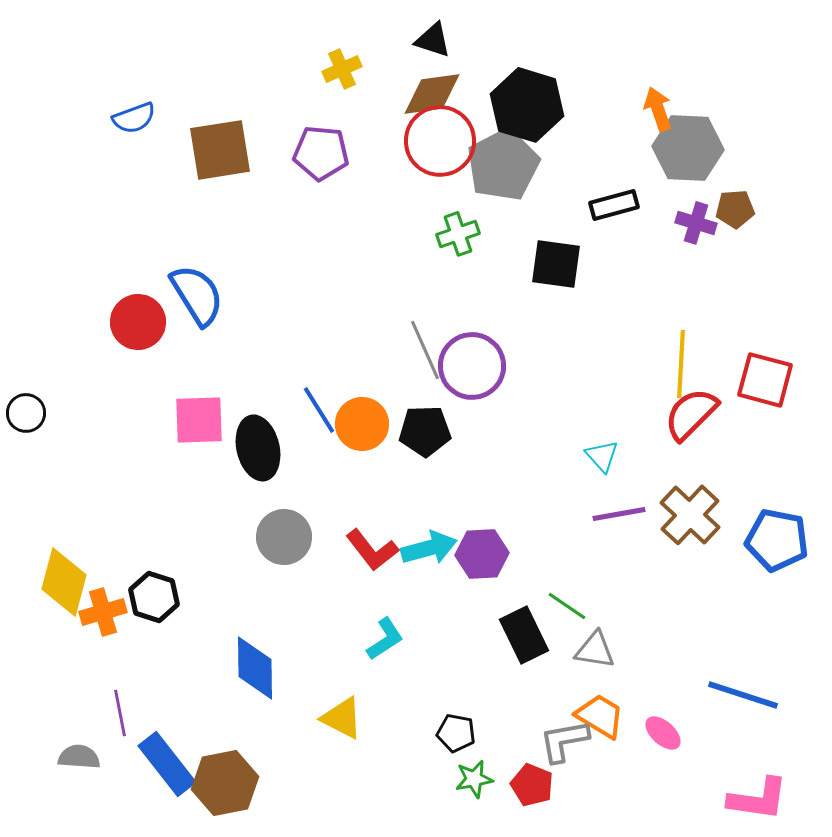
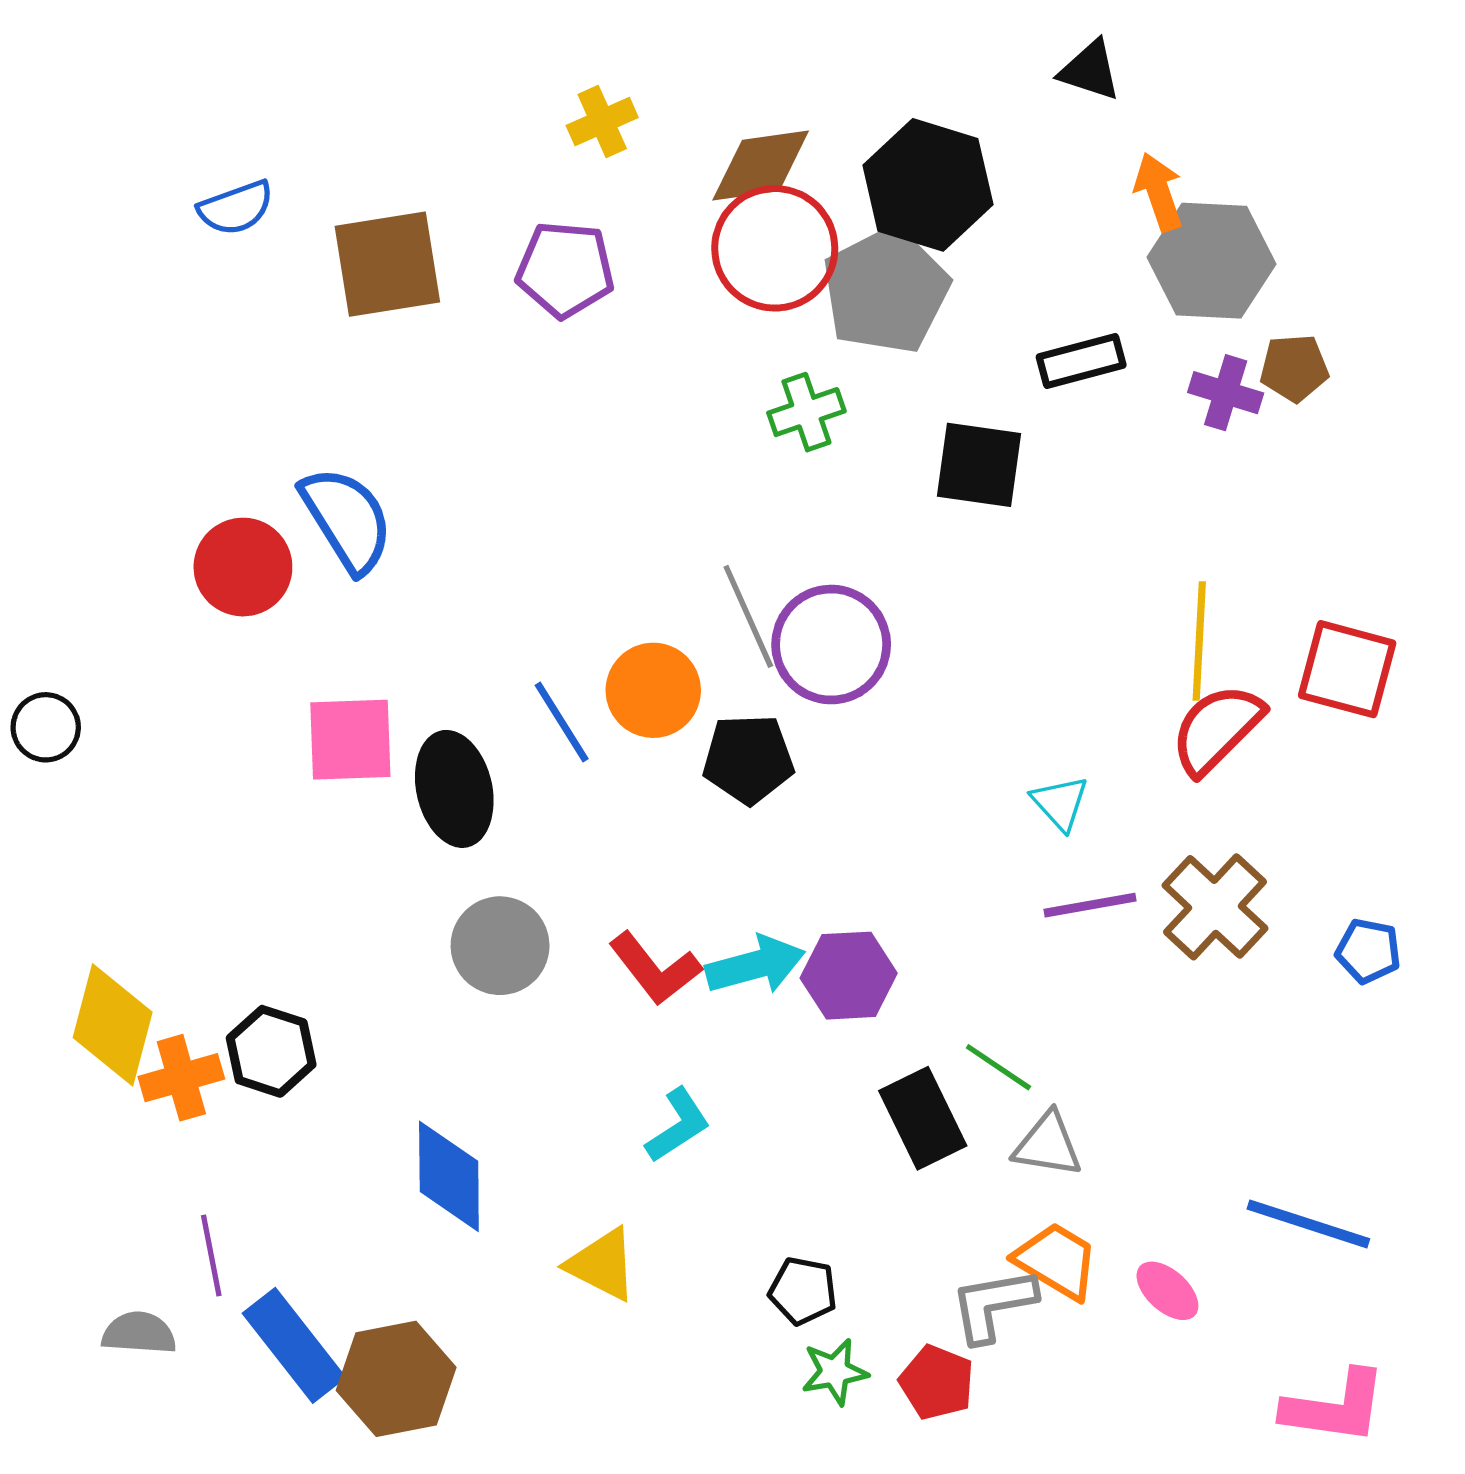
black triangle: (433, 40) -> (1090, 70), moved
orange circle: (362, 424) -> (653, 690), moved
blue pentagon: (777, 540) -> (1368, 951), size x0.6

